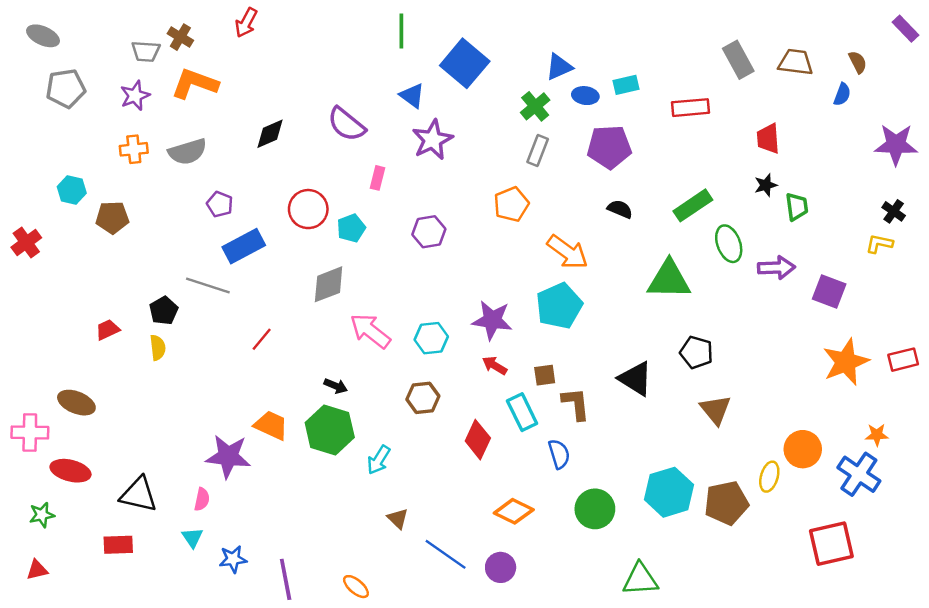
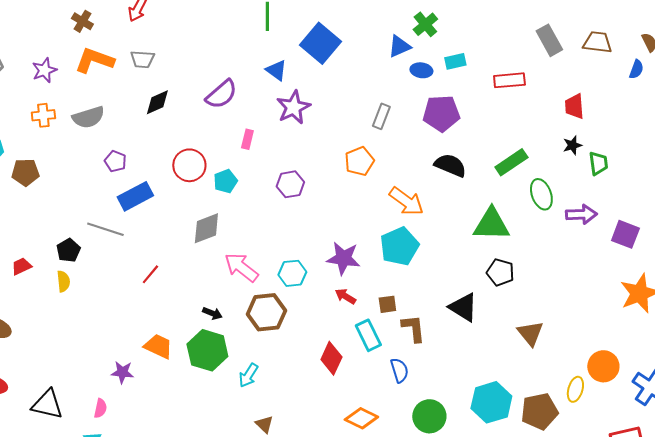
gray trapezoid: (146, 51) -> (142, 59), moved
green cross: (535, 106) -> (425, 24), moved
purple semicircle: (346, 124) -> (221, 94), turned -80
black semicircle: (620, 209) -> (450, 165), size x1.5
black pentagon: (696, 352) -> (500, 272), moved
brown hexagon: (423, 398) -> (266, 312), moved, size x1.4
purple star: (228, 456) -> (122, 372), size x0.6

